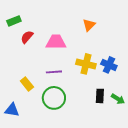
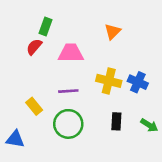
green rectangle: (14, 21) -> (46, 27), moved, turned -48
black rectangle: (100, 96) -> (116, 121), moved

